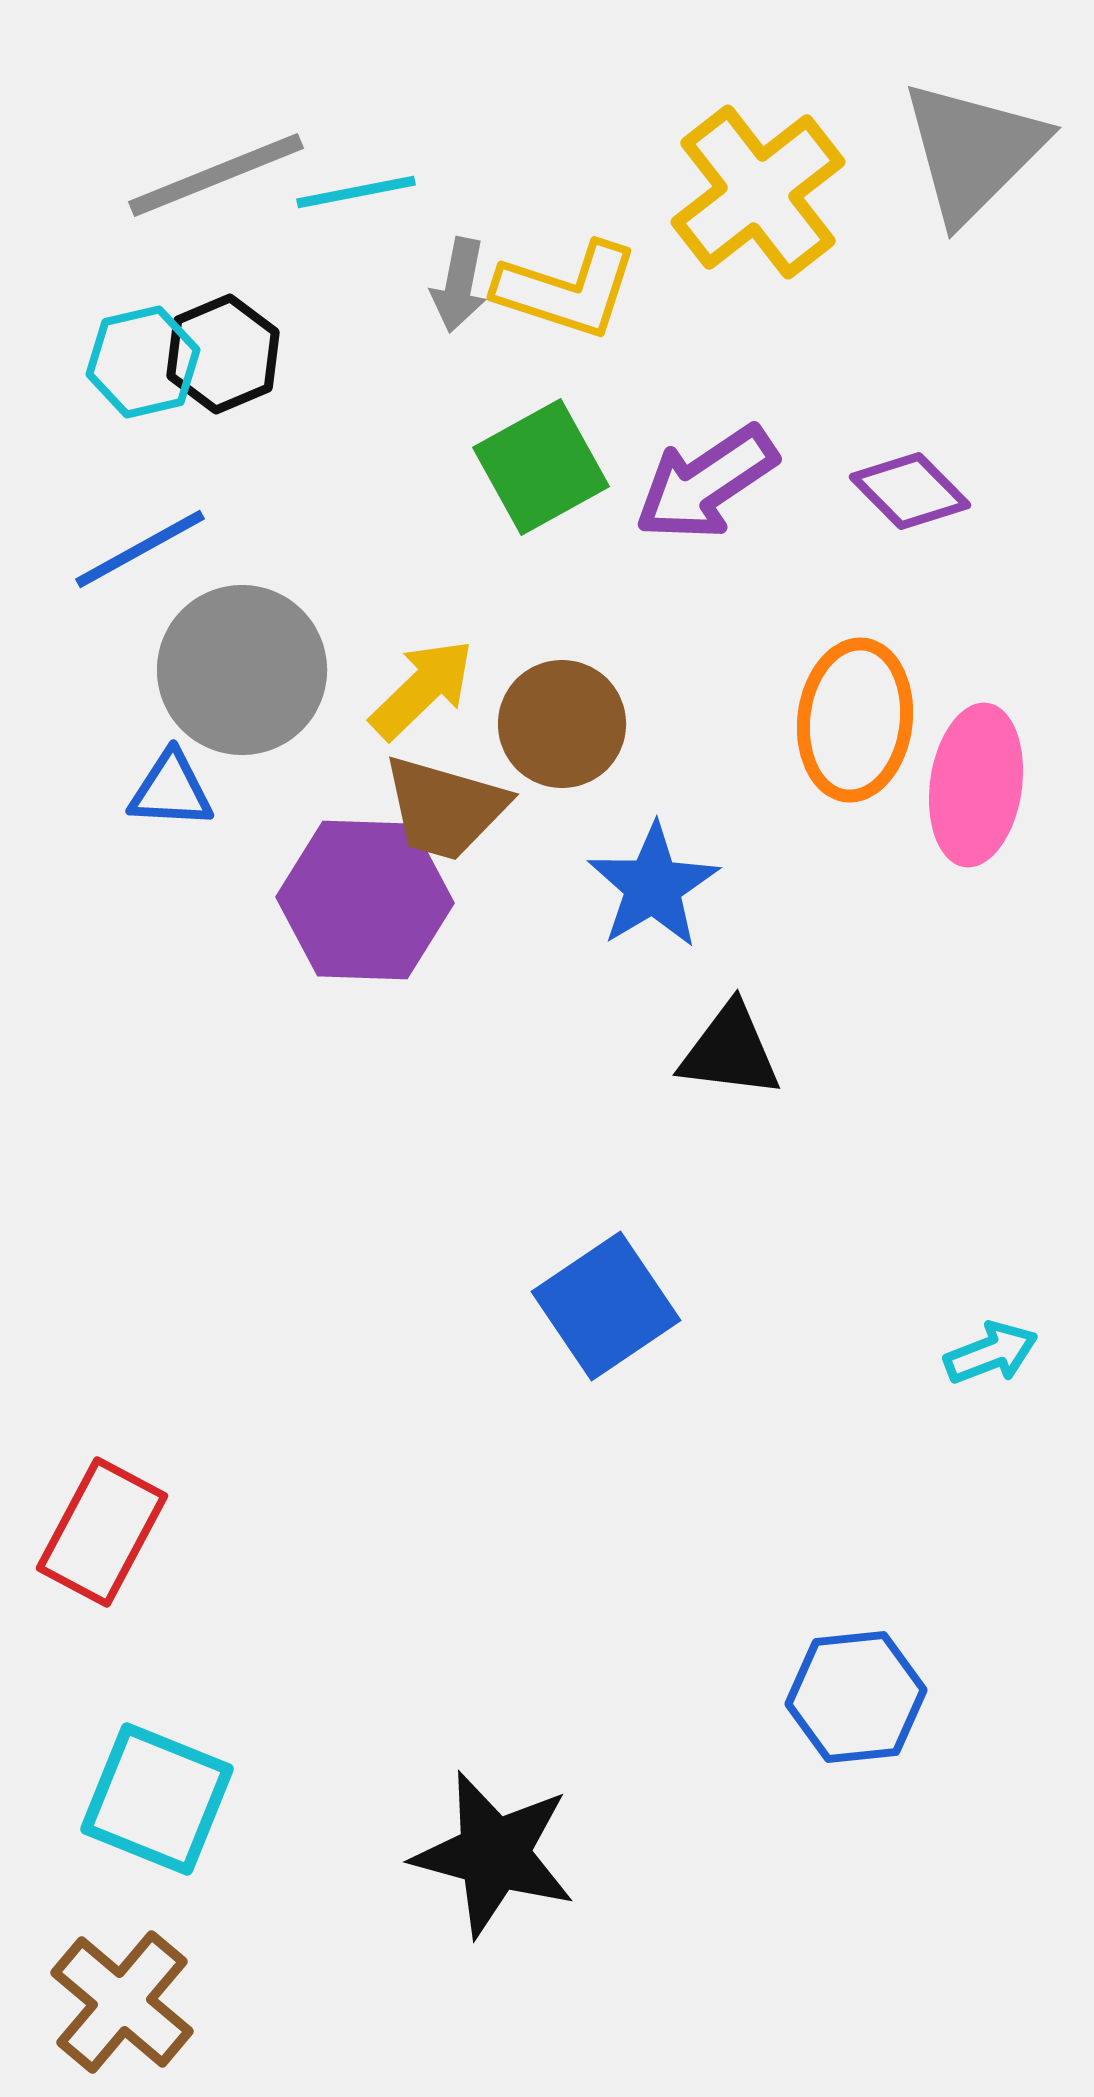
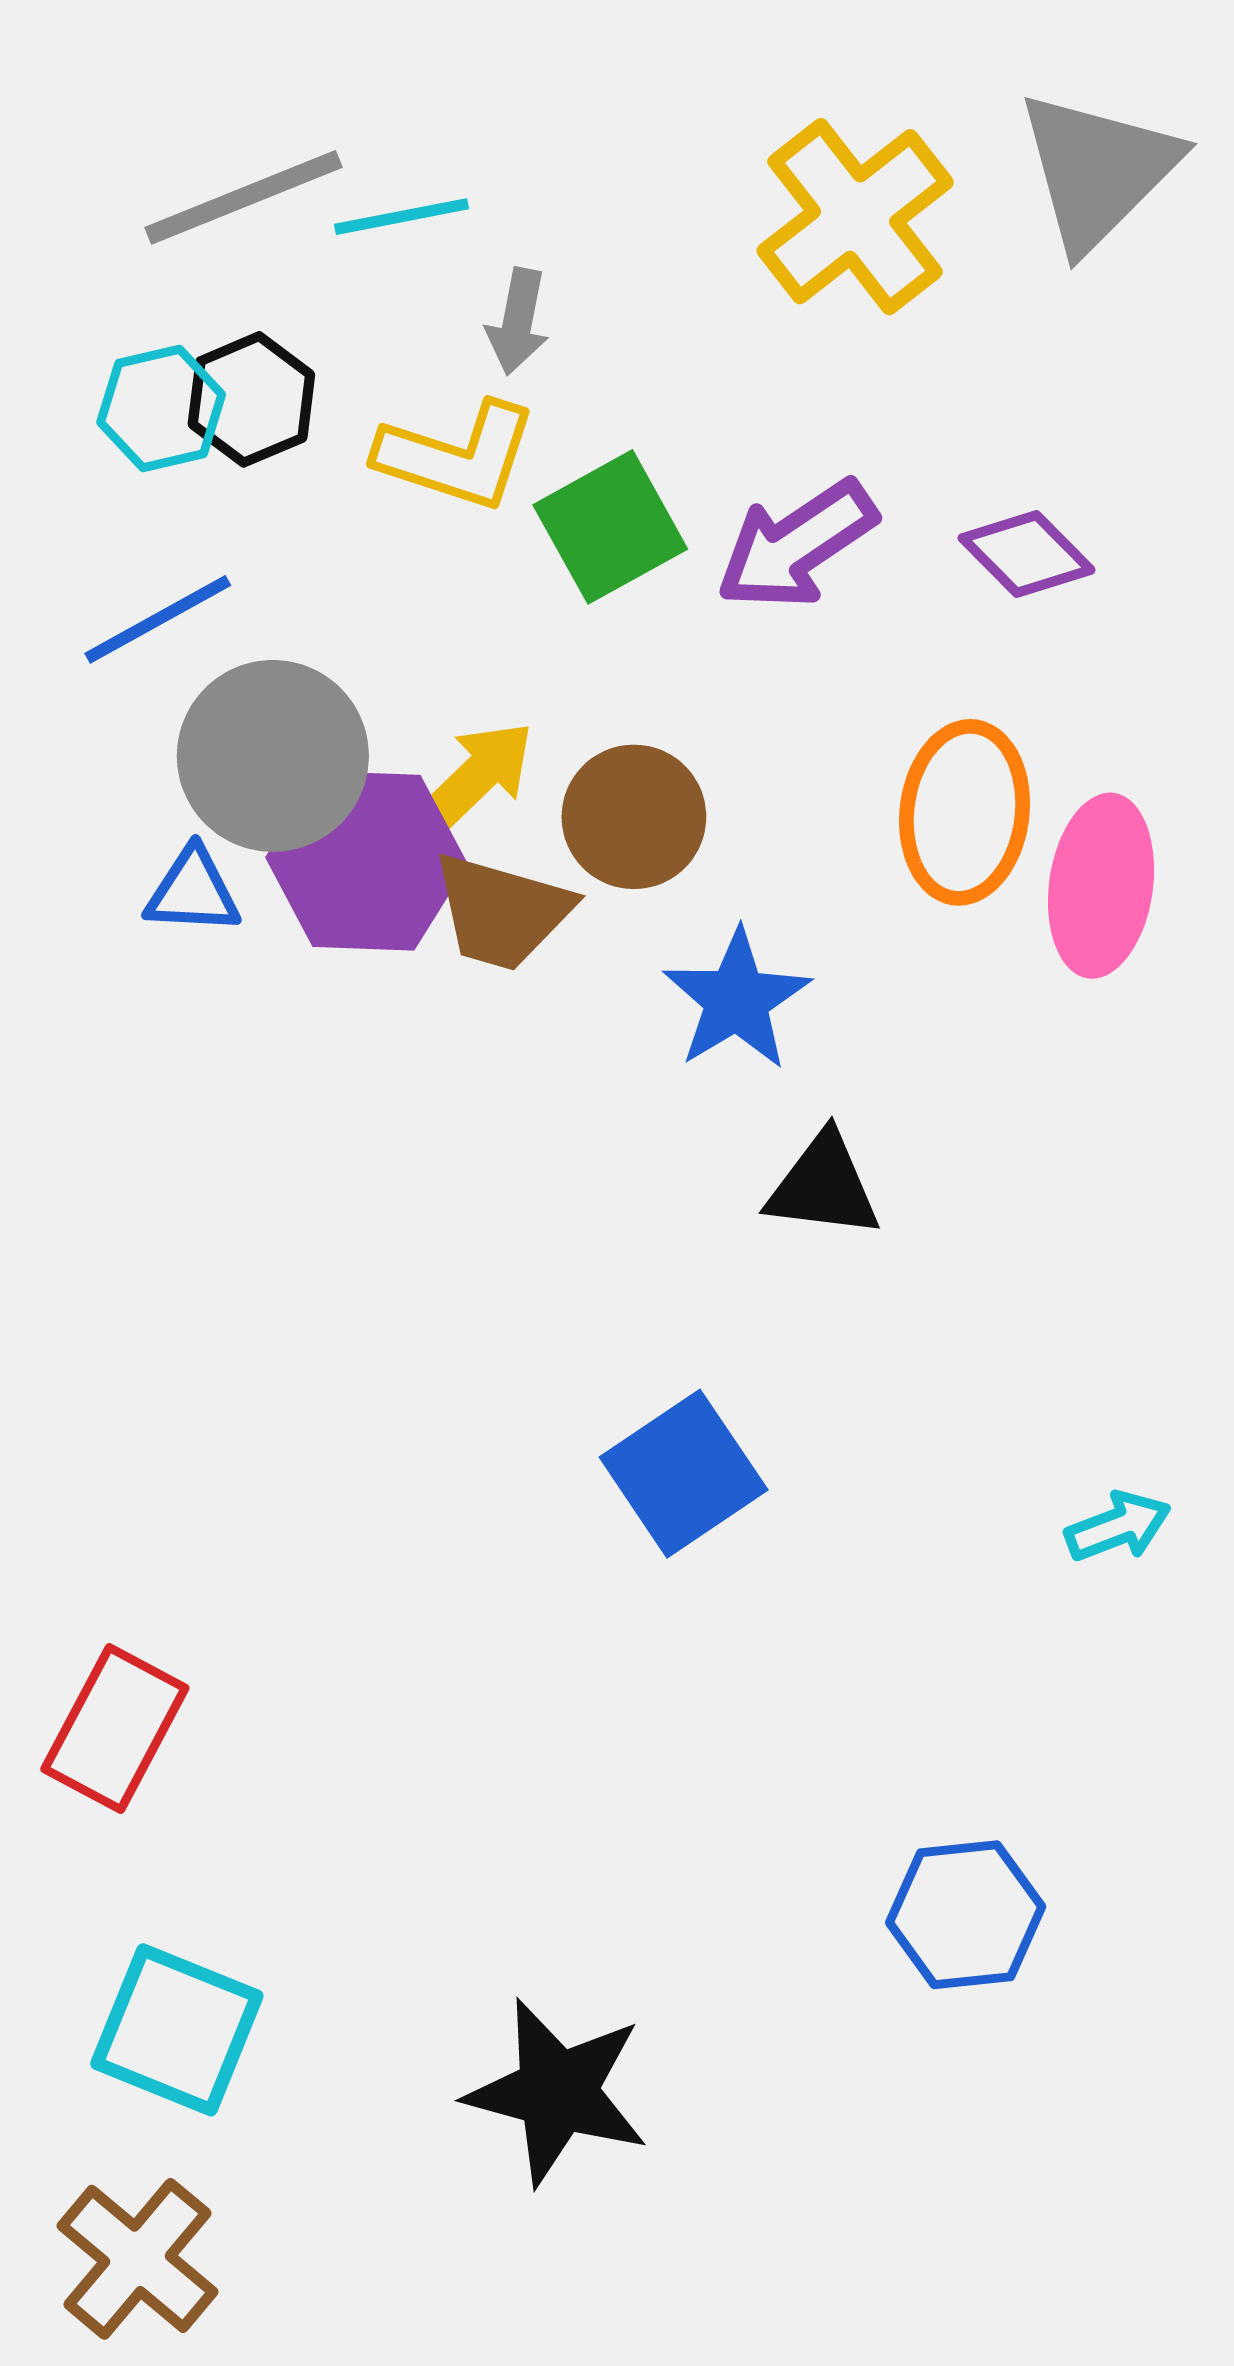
yellow L-shape: (567, 290) -> (457, 456), moved
purple hexagon: (365, 900) -> (367, 861), moved

